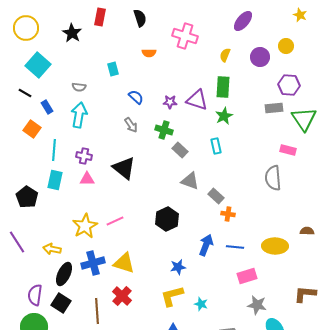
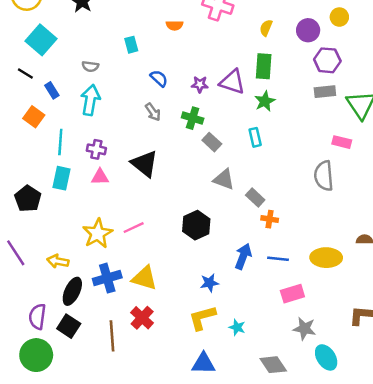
purple hexagon: (289, 85) -> (327, 60), moved

